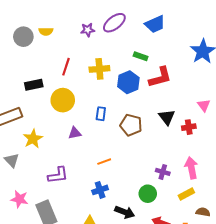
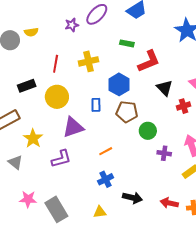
blue hexagon: (128, 82) -> (119, 84), moved
black triangle: (167, 117) -> (165, 88), moved
purple triangle: (75, 133) -> (73, 127), size x1.6
purple L-shape: (58, 175) -> (61, 159), moved
green circle: (148, 194) -> (148, 131), moved

